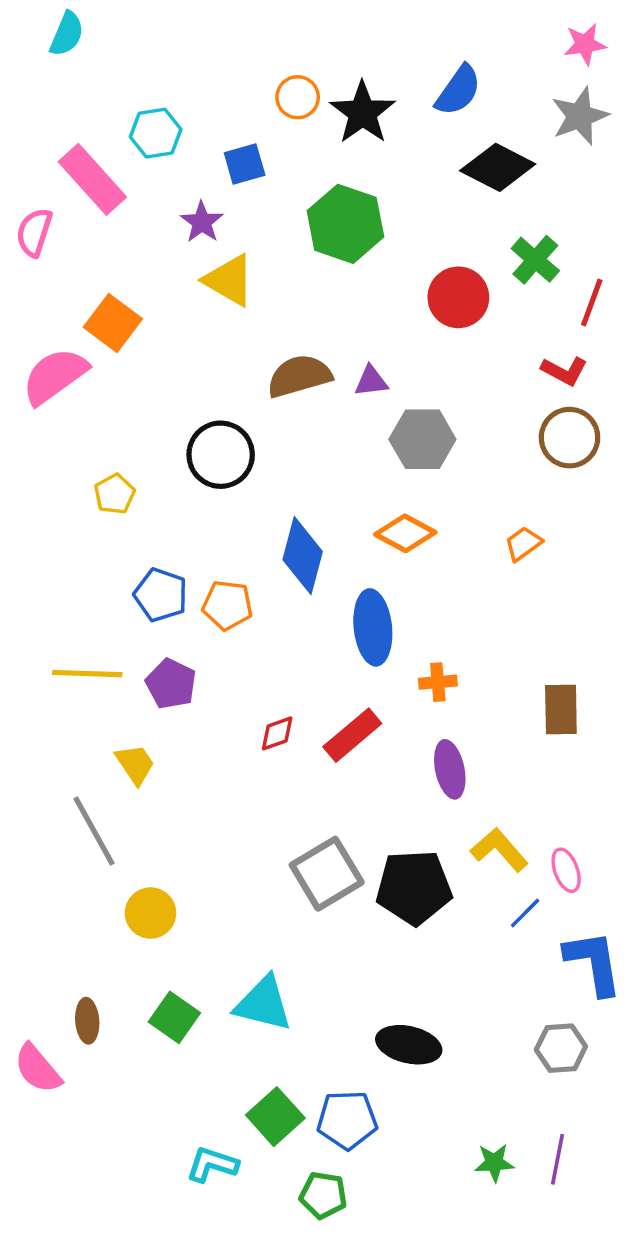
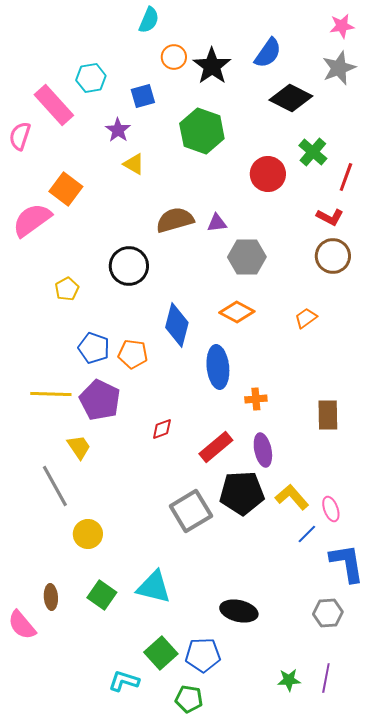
cyan semicircle: (67, 34) -> (149, 20), moved
yellow triangle: (229, 280) -> (134, 164), size x0.7
purple pentagon: (171, 684) -> (100, 400), size x1.4
red rectangle: (352, 735) -> (216, 447), moved
black pentagon: (414, 887) -> (242, 493), moved

